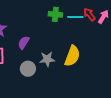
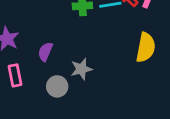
yellow semicircle: (72, 56) -> (146, 48), moved

